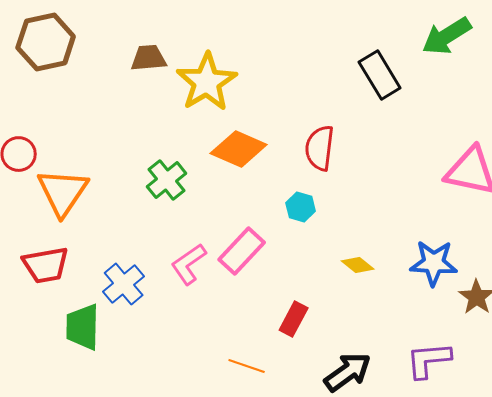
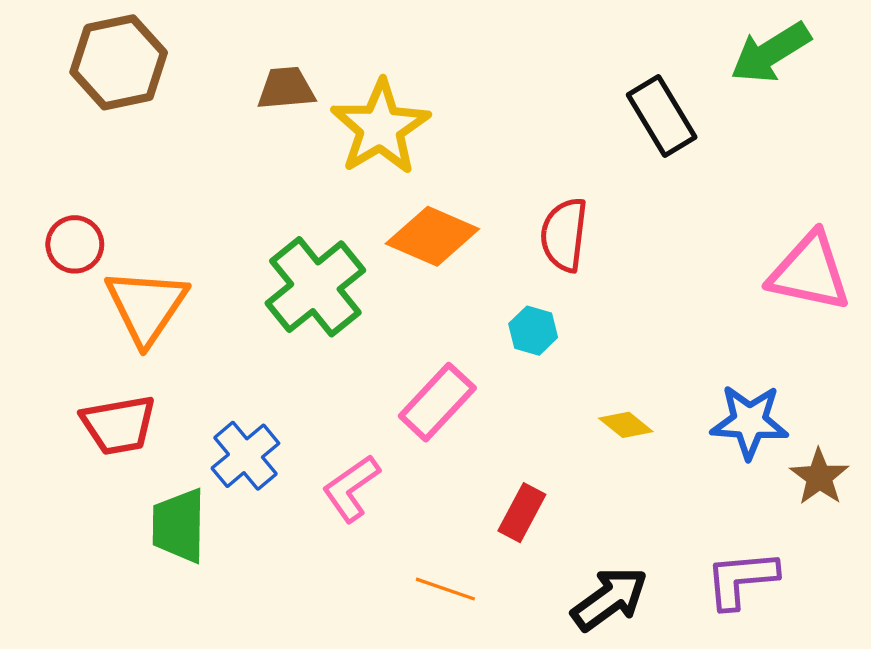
green cross: (167, 180) -> (315, 287), size x1.5
pink L-shape: (189, 264) -> (351, 488), moved

